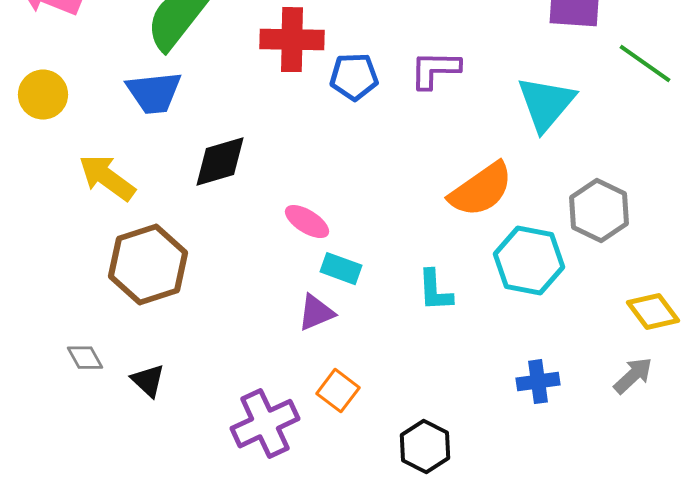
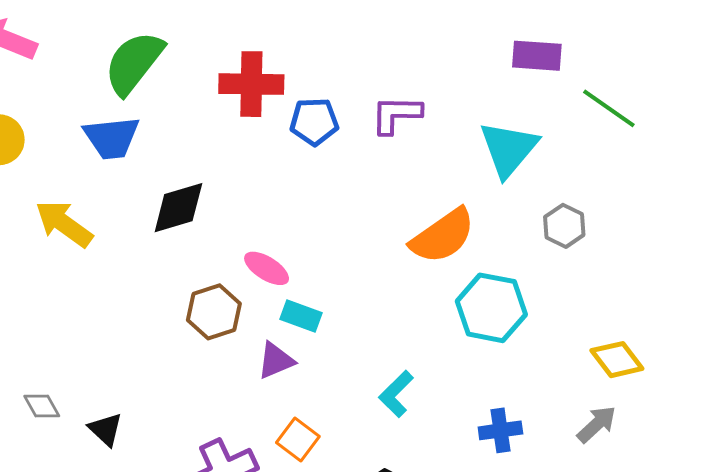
gray hexagon: (599, 211) -> (564, 226), moved, size x0.7
brown hexagon: (148, 265) -> (214, 312), moved, size x0.7
cyan L-shape: (435, 291) -> (396, 394), moved, turned 48

